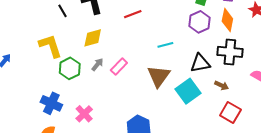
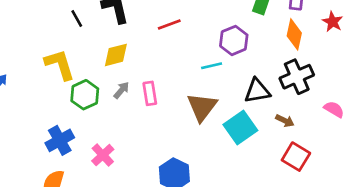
purple hexagon: (199, 22) -> (234, 40), moved
black cross: (230, 52) -> (297, 77), turned -30
pink rectangle: (119, 67) -> (150, 93), turned -54
blue cross: (51, 103) -> (60, 140), turned 35

